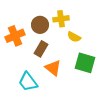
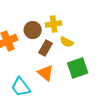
brown rectangle: (41, 49) -> (46, 48), moved
green square: (85, 63) -> (78, 68), turned -35

